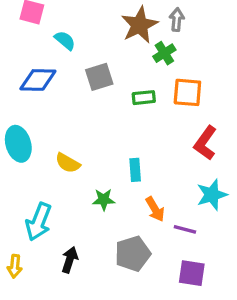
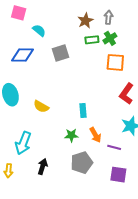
brown star: (139, 25) -> (85, 21), size x0.7
green cross: (164, 53) -> (110, 38), moved
green rectangle: (144, 98) -> (92, 40), moved
green star: (104, 200) -> (71, 135), moved

